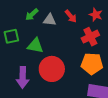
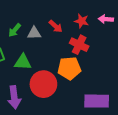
red cross: (90, 37) -> (79, 45), turned -30
orange pentagon: (92, 64) -> (69, 68), moved

